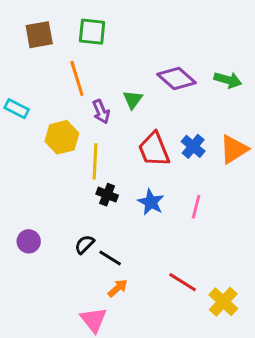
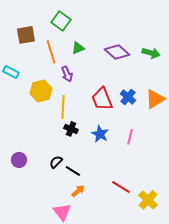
green square: (92, 32) -> (61, 21), turned 30
brown square: (39, 35) -> (26, 35), moved
green triangle: (133, 100) -> (78, 48), moved, turned 32

